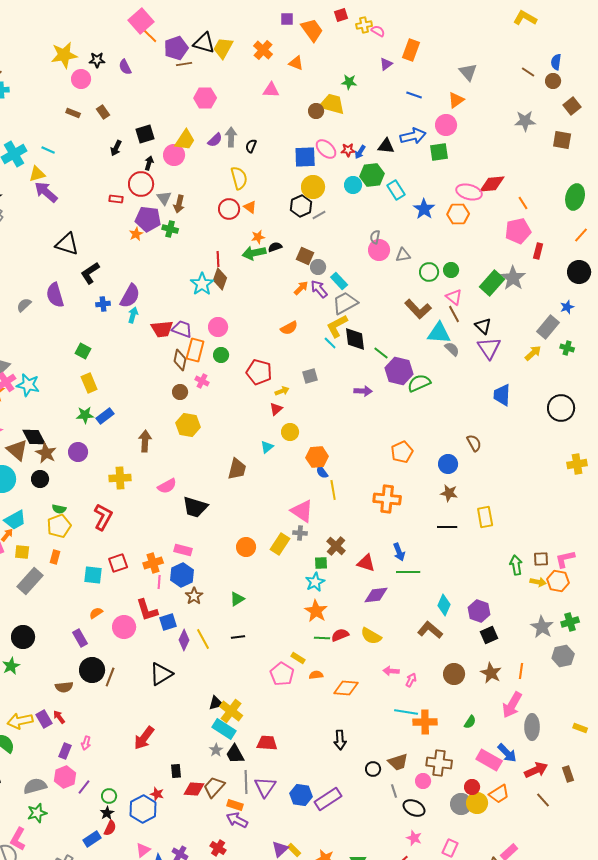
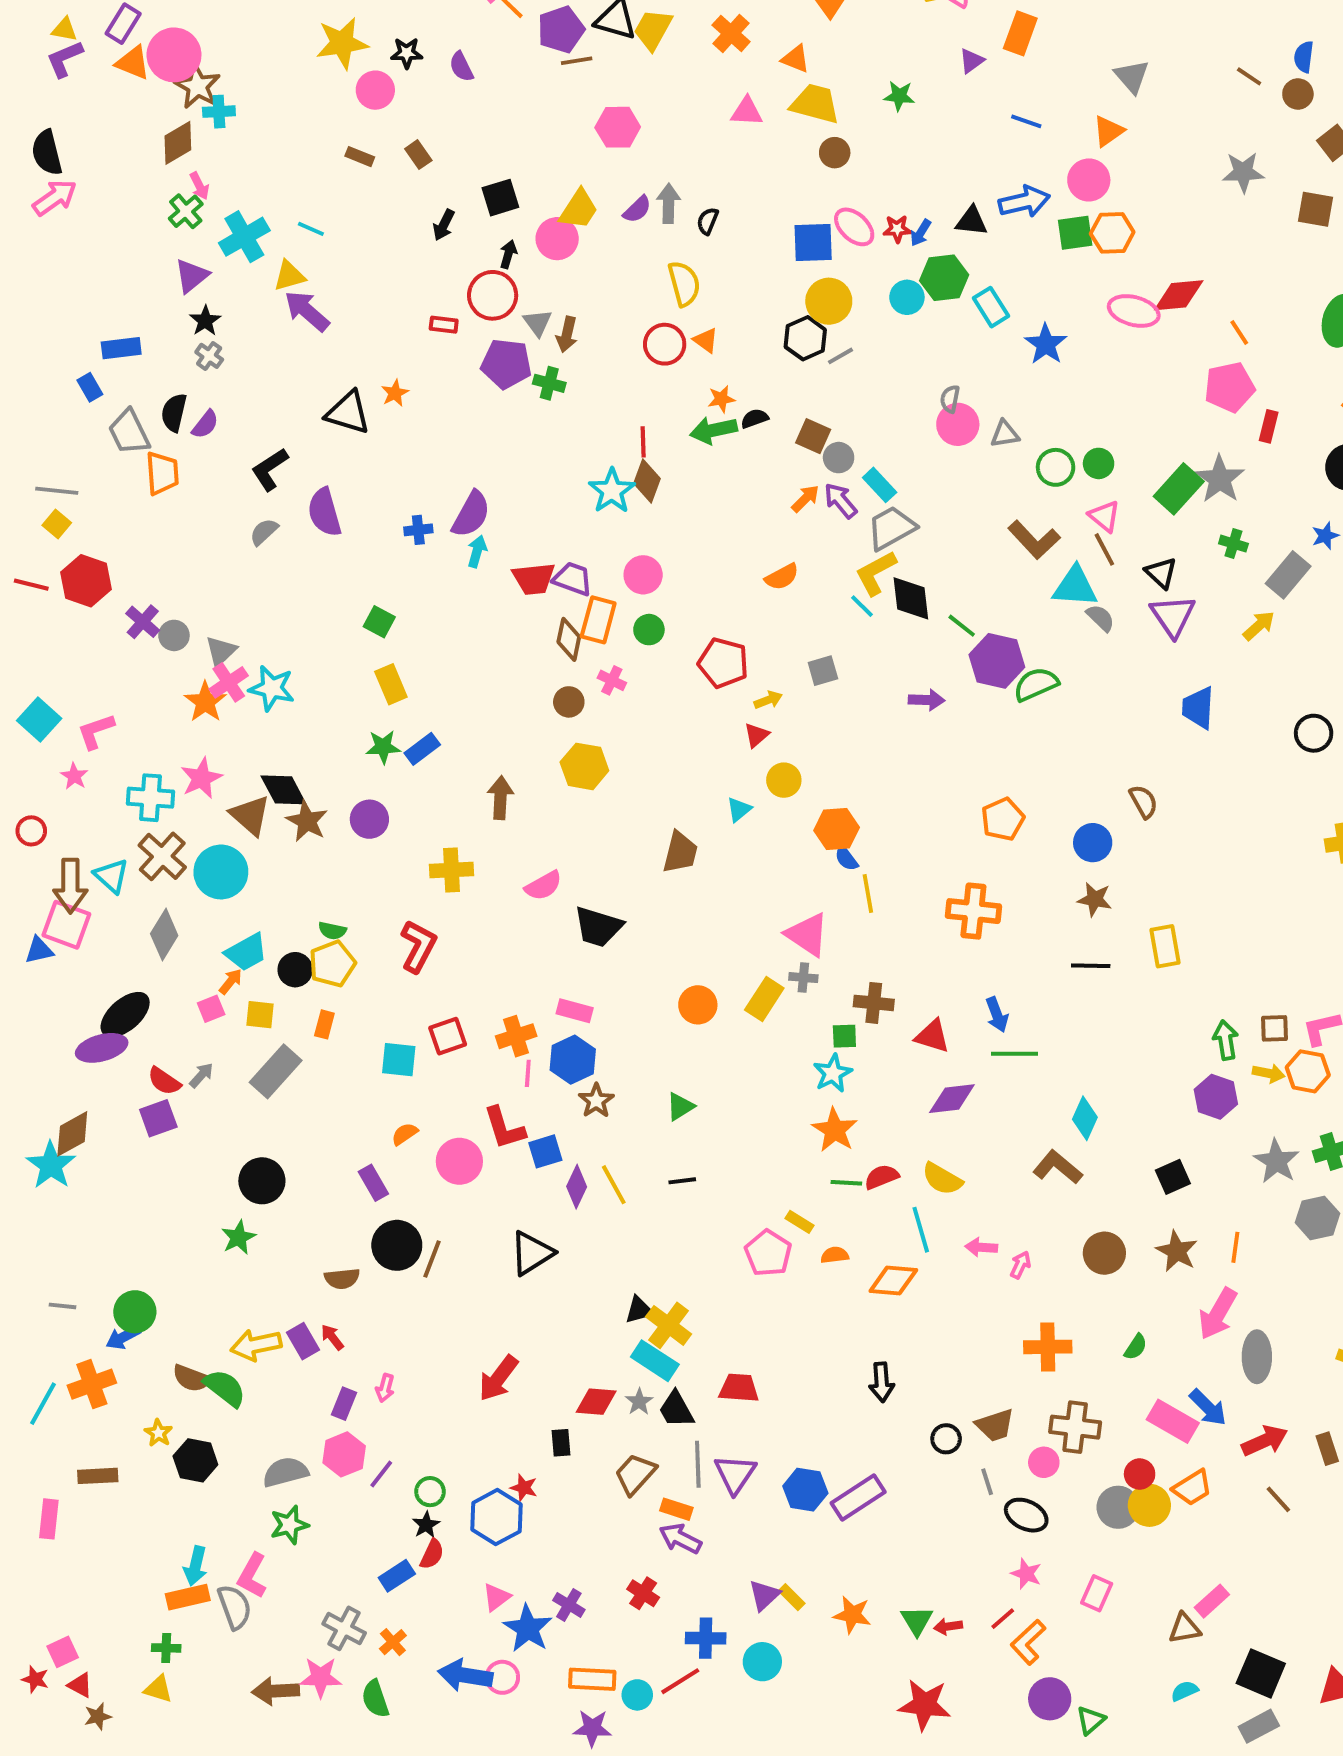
yellow trapezoid: (332, 104) -> (815, 104), moved
orange hexagon: (458, 214) -> (1112, 233), moved
orange star: (136, 234) -> (395, 393), moved
black L-shape: (90, 273) -> (270, 469), moved
green cross: (567, 348) -> (1233, 544), moved
black circle: (561, 408) -> (1314, 733), size x0.7
black circle: (40, 479) -> (295, 970), moved
brown cross: (336, 546) -> (874, 1003), turned -36
purple hexagon: (479, 611) -> (1216, 1097), moved
cyan line: (406, 712) -> (921, 1230), moved, turned 65
red diamond: (194, 789) -> (596, 1402), moved

